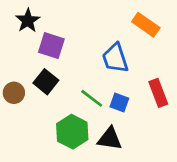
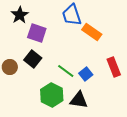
orange rectangle: (146, 25) -> (92, 32), moved
blue trapezoid: (115, 58) -> (72, 15), moved
blue square: (119, 103) -> (86, 74), turned 32

